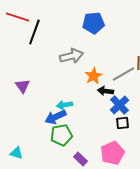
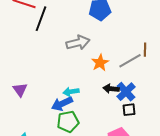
purple triangle: (22, 86) -> (20, 90), moved
black arrow: (105, 91) -> (111, 89), moved

